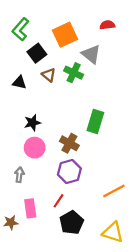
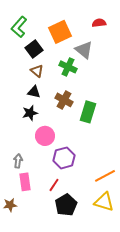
brown triangle: (49, 75) -> (37, 71), moved
black triangle: (19, 82) -> (34, 92), moved
brown cross: (69, 143) -> (64, 100), moved
pink circle: (35, 148) -> (45, 136), moved
pink rectangle: (30, 208) -> (25, 182), moved
yellow triangle: (113, 232) -> (104, 202), moved

